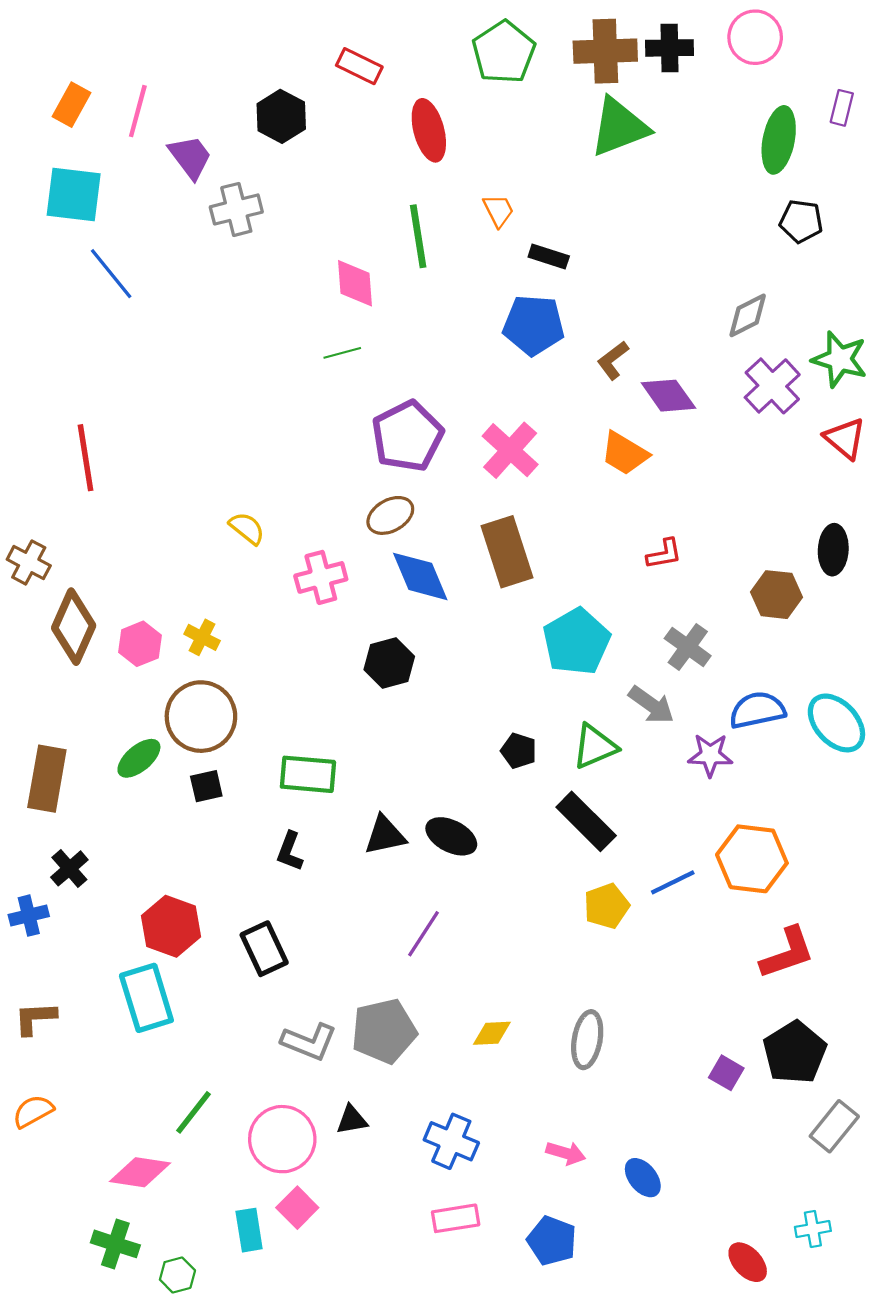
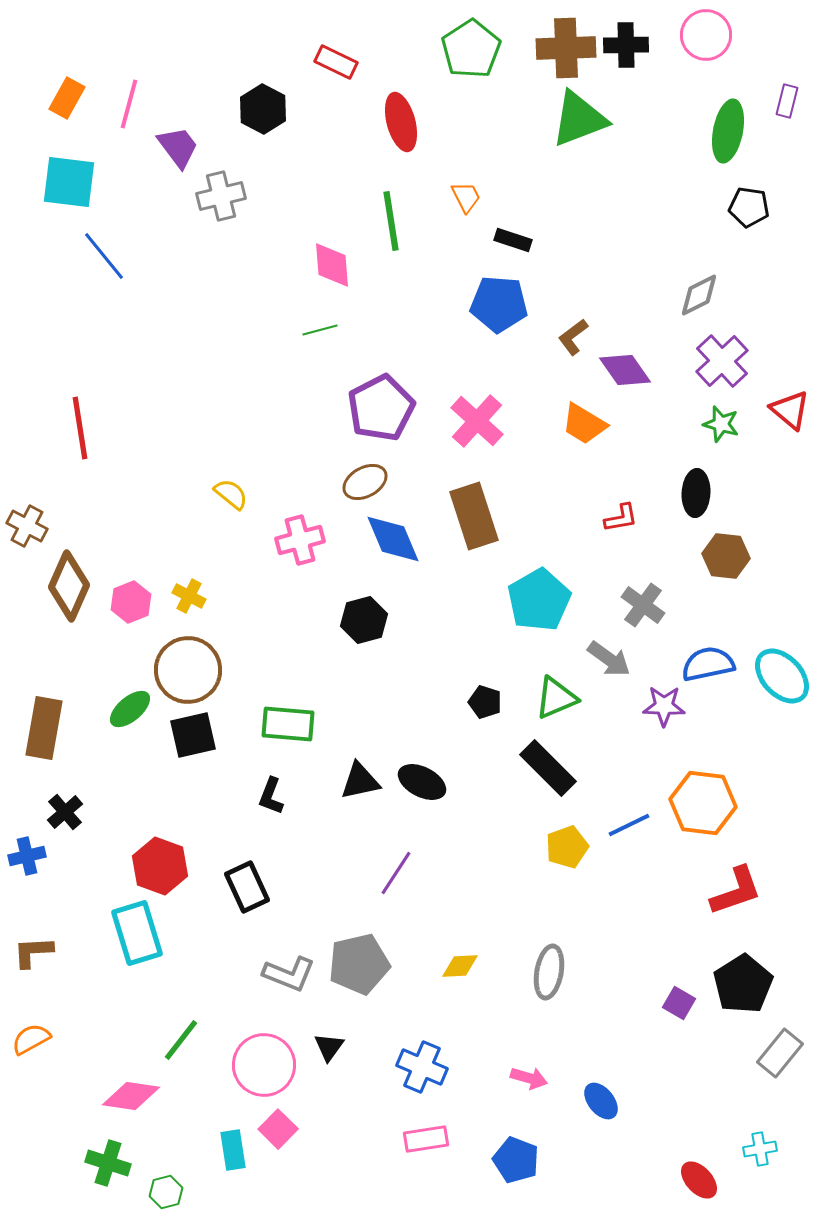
green star: (840, 359) -> (721, 424), moved, size x0.7
black ellipse: (833, 550) -> (696, 493), moved
black square: (206, 786) -> (193, 735), size x1.5
black triangle: (352, 1120) -> (329, 1047), turned -44

